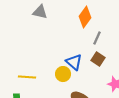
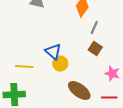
blue triangle: (74, 62) -> (53, 52), moved

